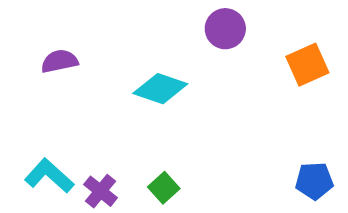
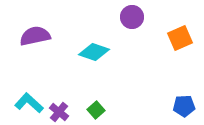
purple semicircle: (59, 61) -> (35, 36), size x1.4

